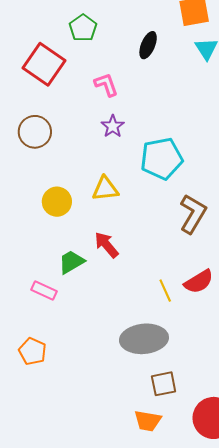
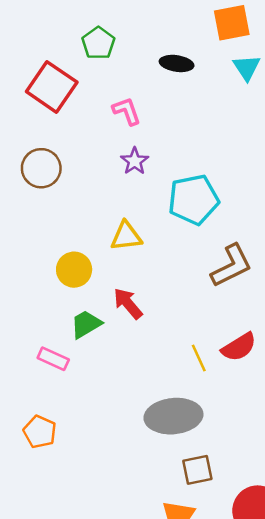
black ellipse: (148, 45) -> (177, 63), turned 76
yellow circle: (57, 202) -> (74, 270), moved
brown L-shape: (193, 214) -> (231, 266), turned 33

